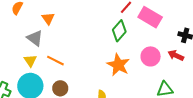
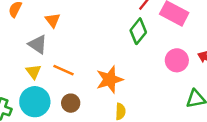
orange star: (118, 65) -> (110, 79), moved, turned 30

